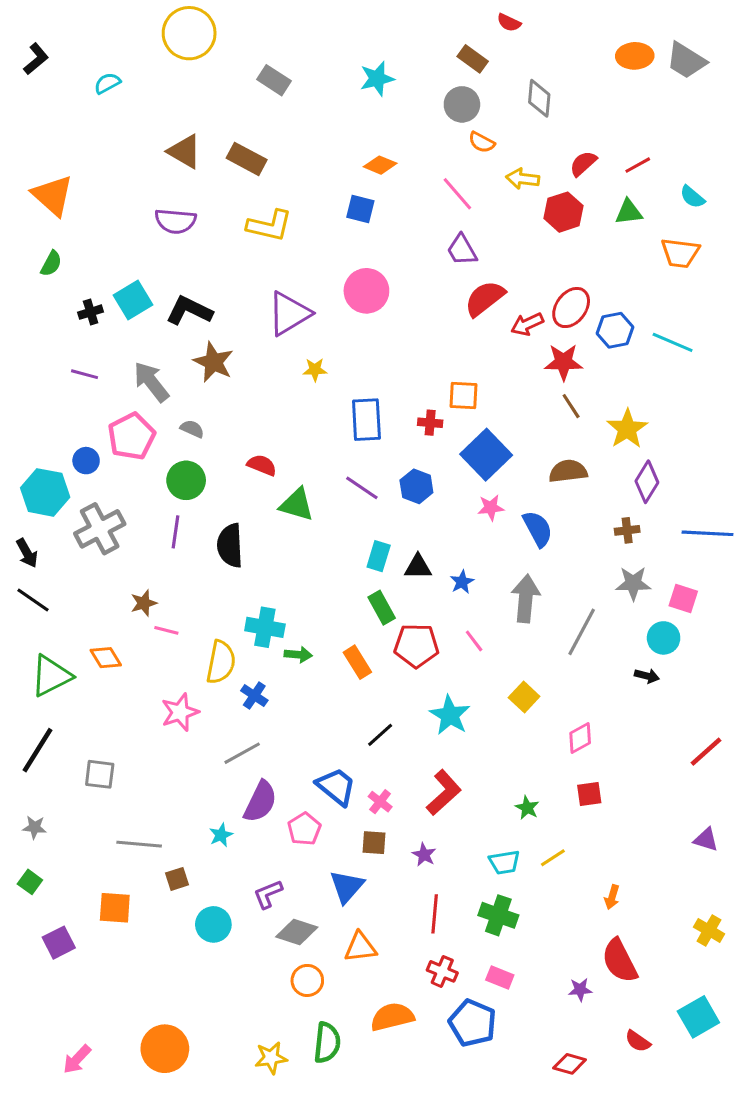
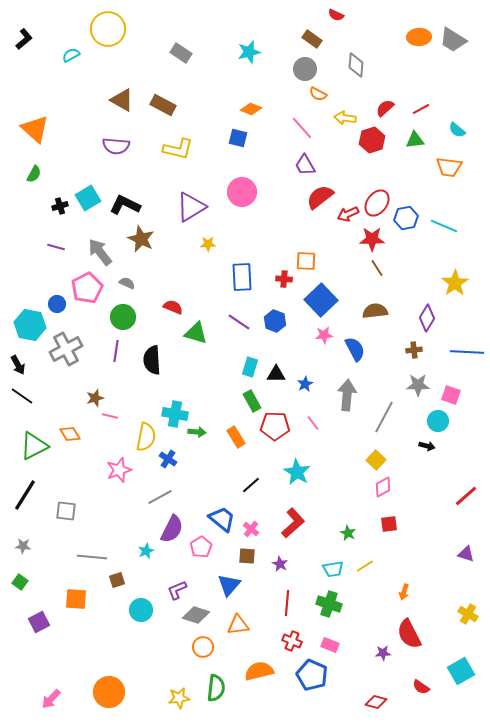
yellow circle: (189, 33) -> (108, 29), moved
yellow star: (627, 429) -> (455, 283), moved
yellow square: (524, 697) -> (376, 460), moved

